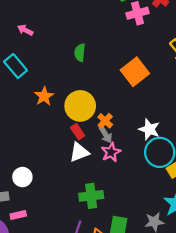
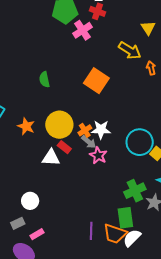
orange cross: (105, 121) -> (85, 130), turned 32
white star: (149, 129) -> (101, 130), moved
white triangle: (79, 152) -> (51, 158), moved, turned 42
green cross: (91, 196) -> (135, 191), moved

